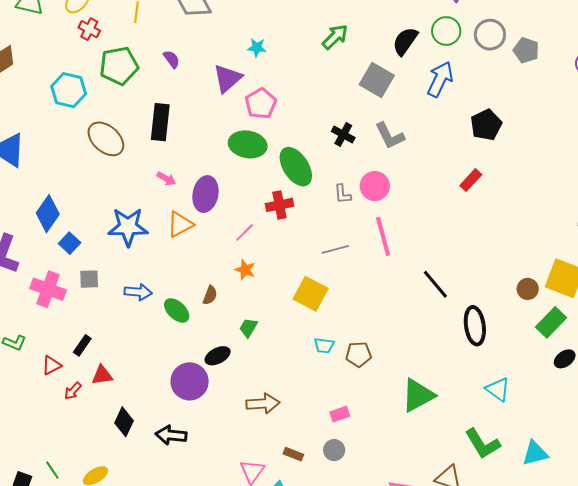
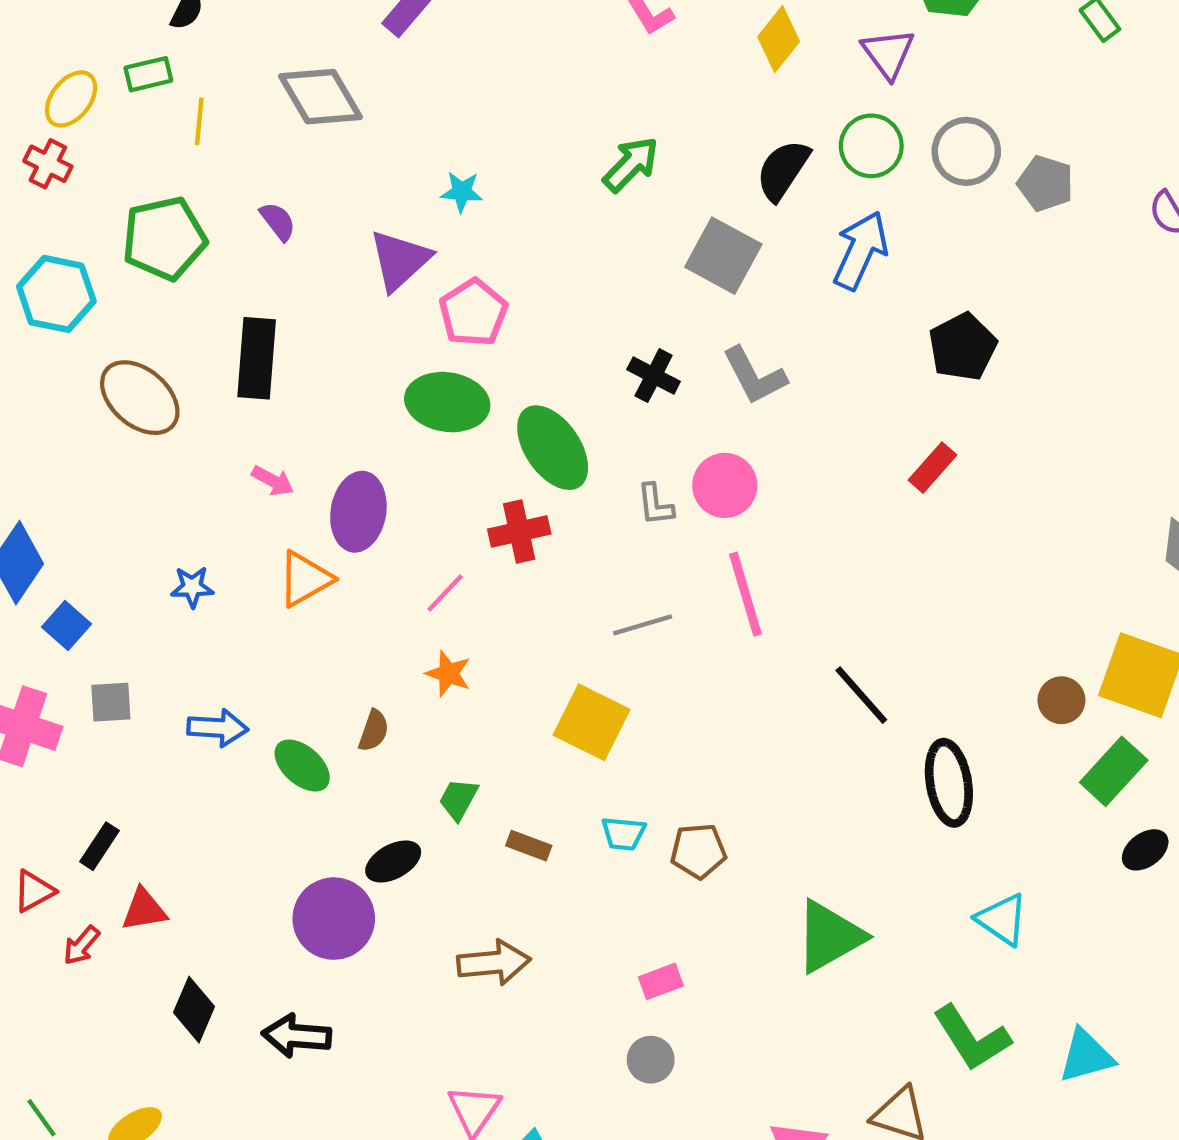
red cross: (89, 29) -> (48, 164), moved
blue star: (128, 227) -> (192, 587), size x0.5
brown rectangle: (293, 454) -> (529, 846), moved

